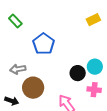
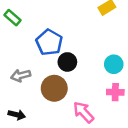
black circle: (78, 73) -> (67, 62), moved
brown circle: (33, 88) -> (54, 88), moved

